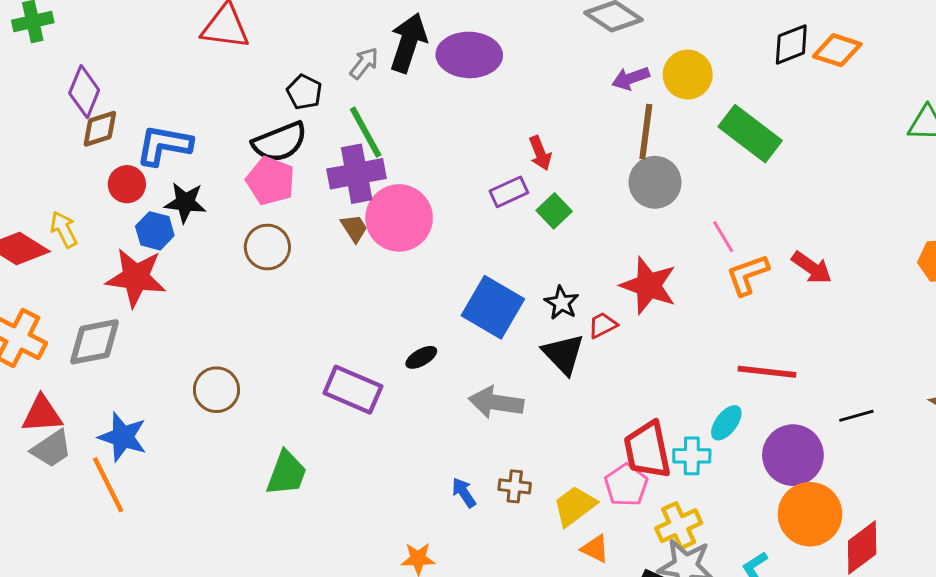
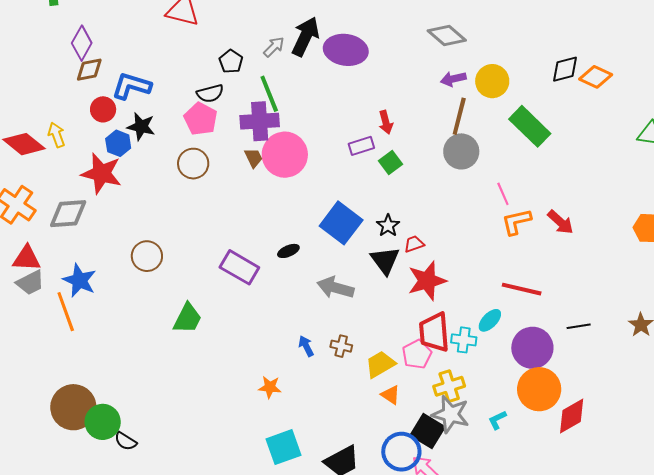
black semicircle: (280, 142) -> (210, 93), size x0.7
red star: (648, 285) -> (427, 281), moved, turned 30

